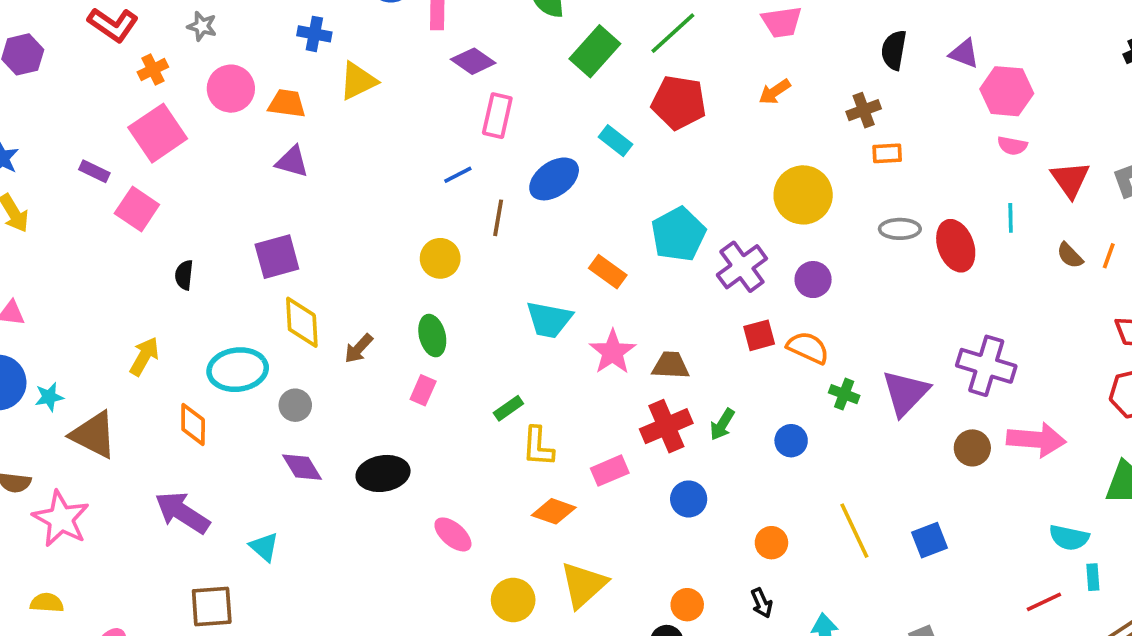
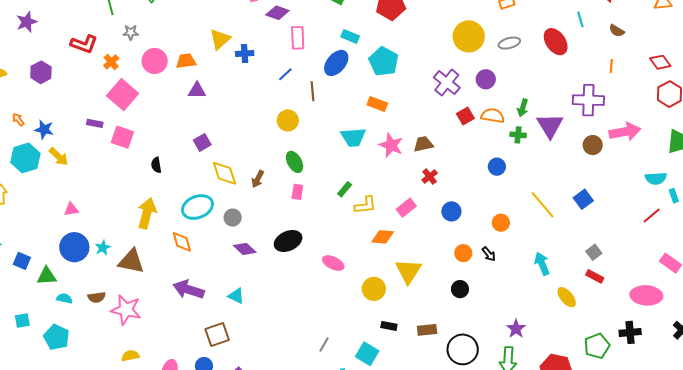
blue cross: (314, 34) -> (245, 54), moved
cyan rectangle: (615, 141) -> (350, 36), moved
gray ellipse: (900, 229) -> (509, 43), moved
cyan pentagon: (678, 234) -> (384, 61), moved
orange line: (1109, 256) -> (611, 66), moved
purple square: (277, 257) -> (202, 142), size x0.7
yellow arrow: (144, 356) -> (147, 213), size x1.4
green arrow: (722, 424) -> (523, 108), moved
red cross: (666, 426) -> (430, 177), size x0.6
yellow L-shape: (538, 447) -> (365, 205), turned -85
black arrow: (762, 603) -> (489, 254), moved
orange circle: (687, 605) -> (463, 253), moved

